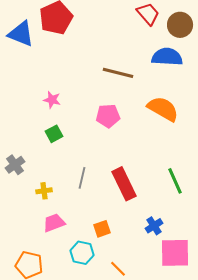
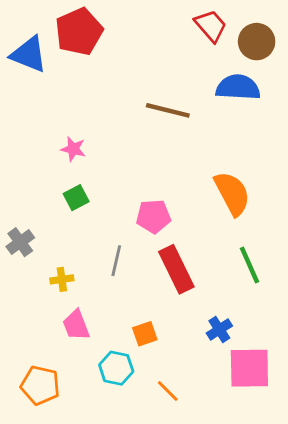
orange semicircle: (163, 109) -> (232, 193), moved, turned 32
pink pentagon: (108, 116) -> (153, 216), moved
pink trapezoid: (54, 223) -> (76, 325), turned -90

